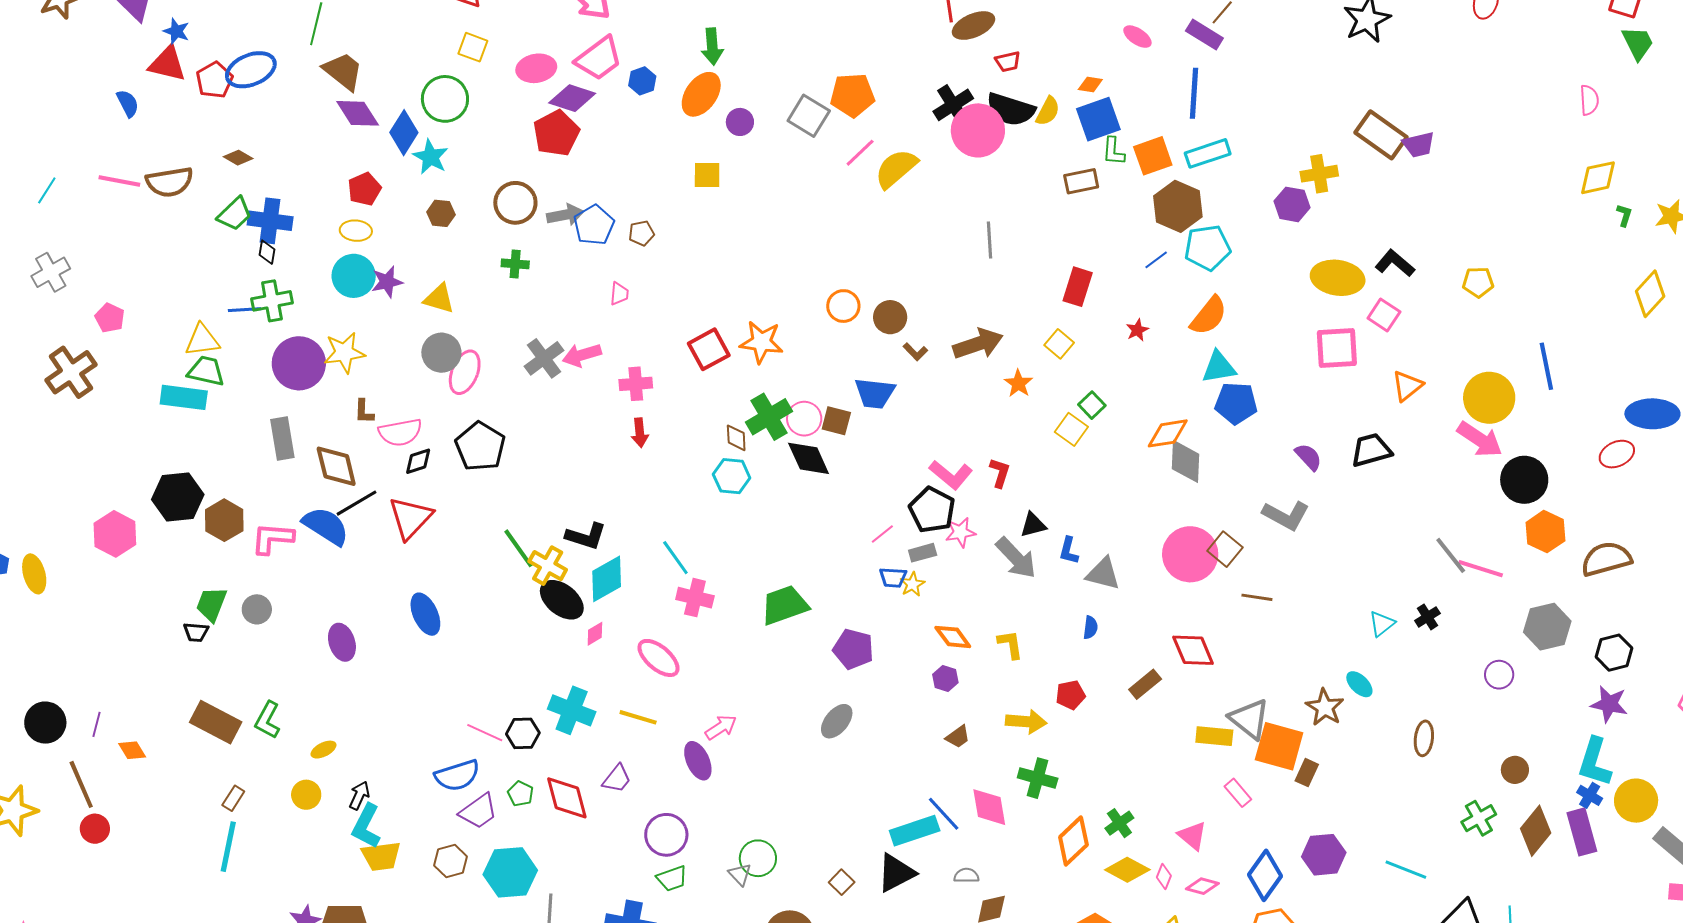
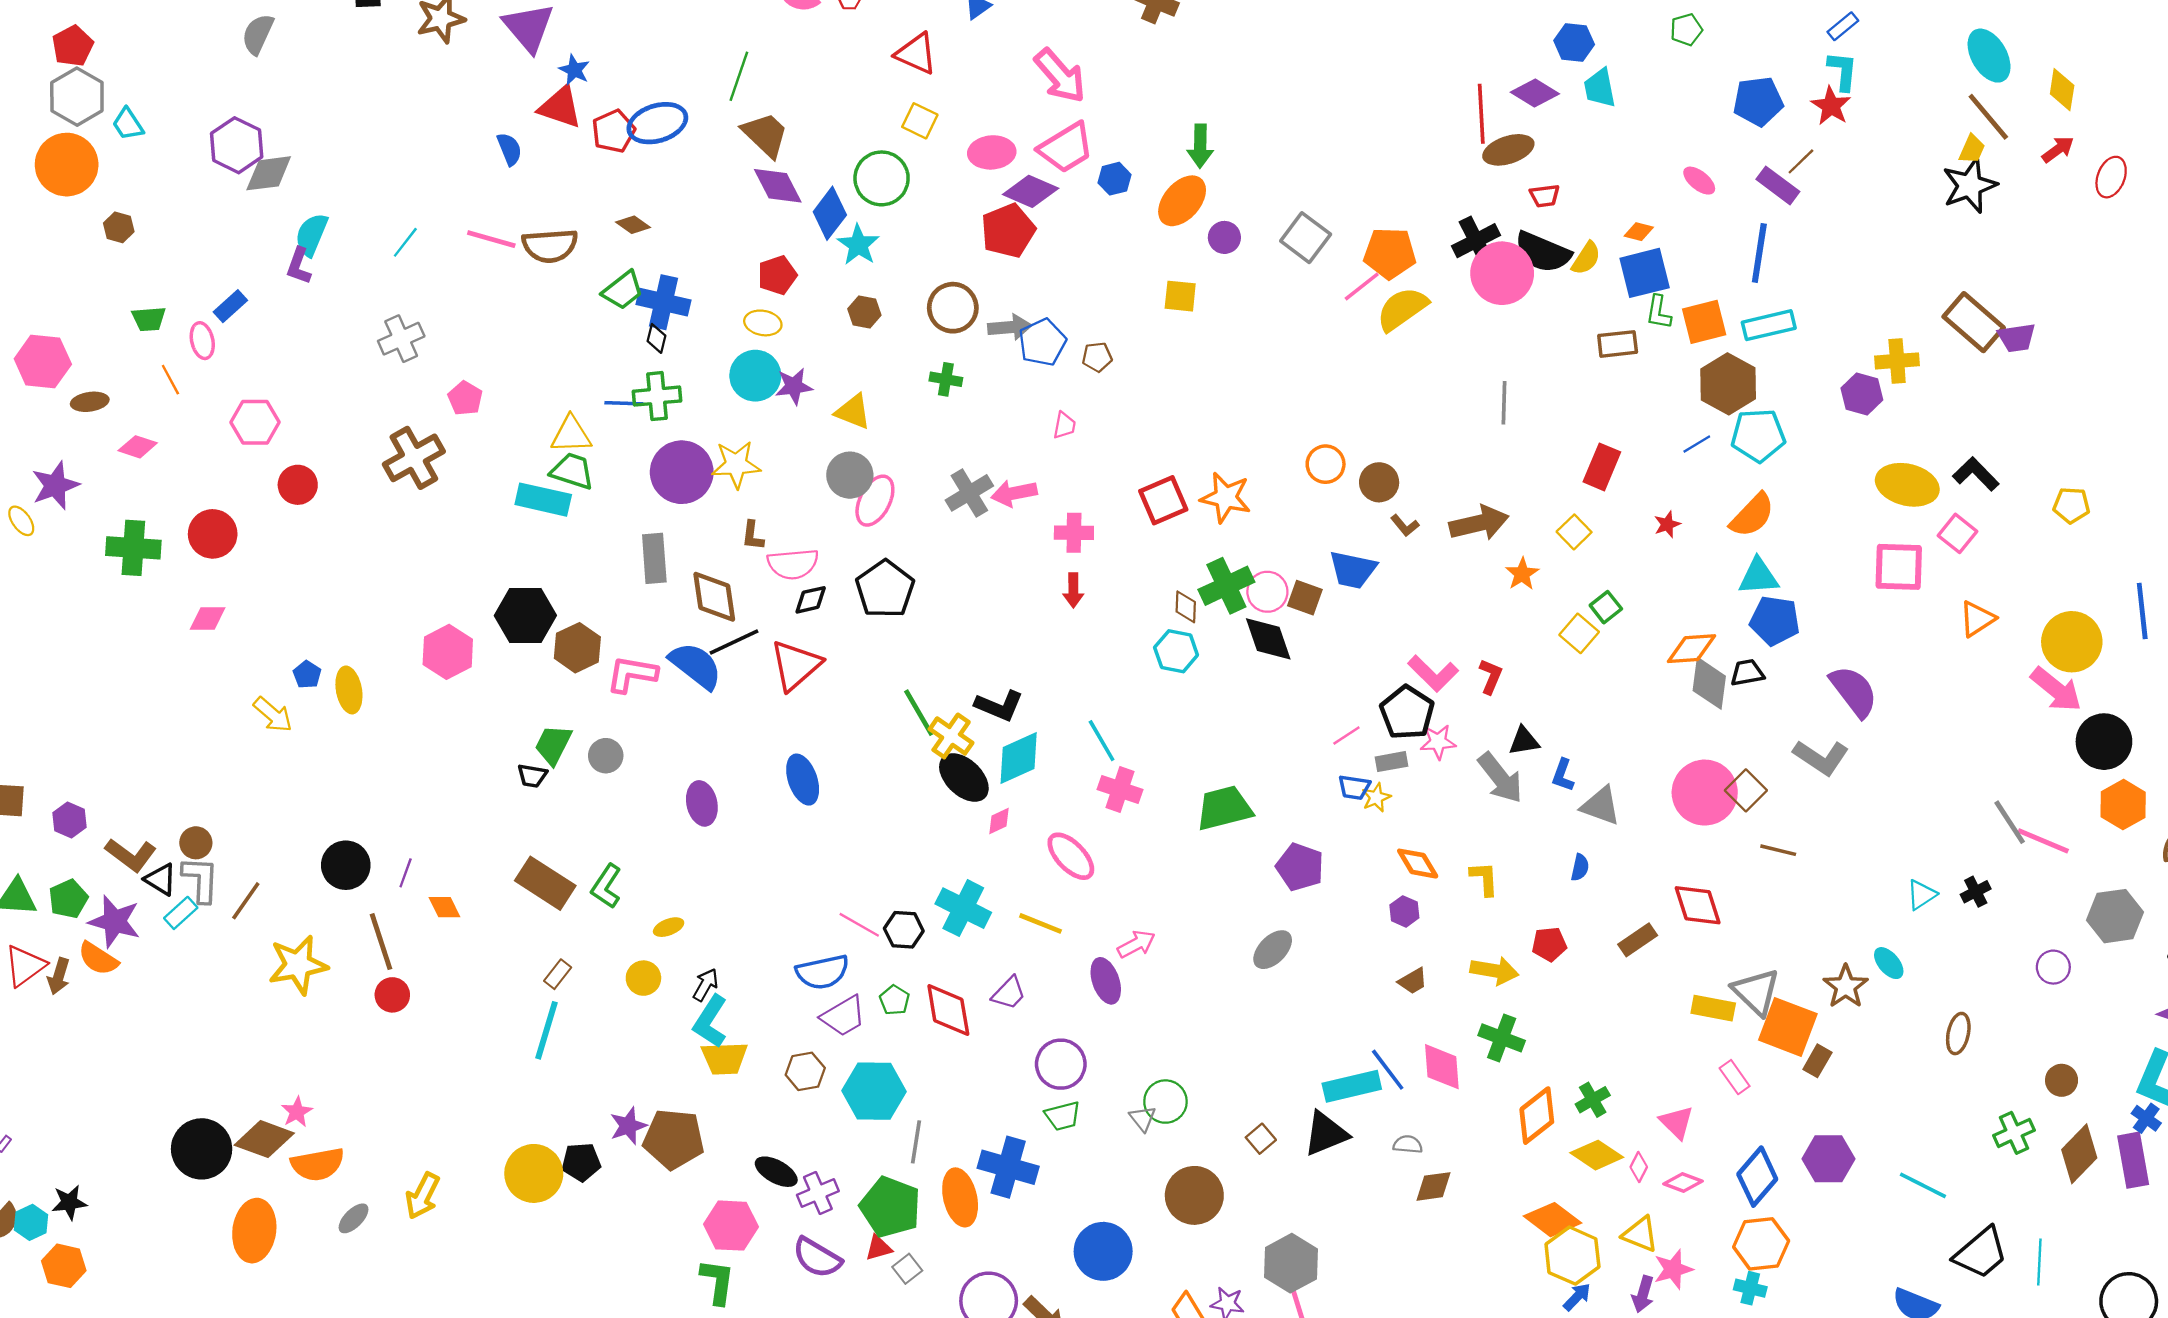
orange pentagon: (853, 95) -> (1390, 253), moved
black trapezoid: (1371, 450) -> (1747, 673), moved, size x0.7
purple semicircle: (1308, 457) -> (1854, 691), size x1.6

